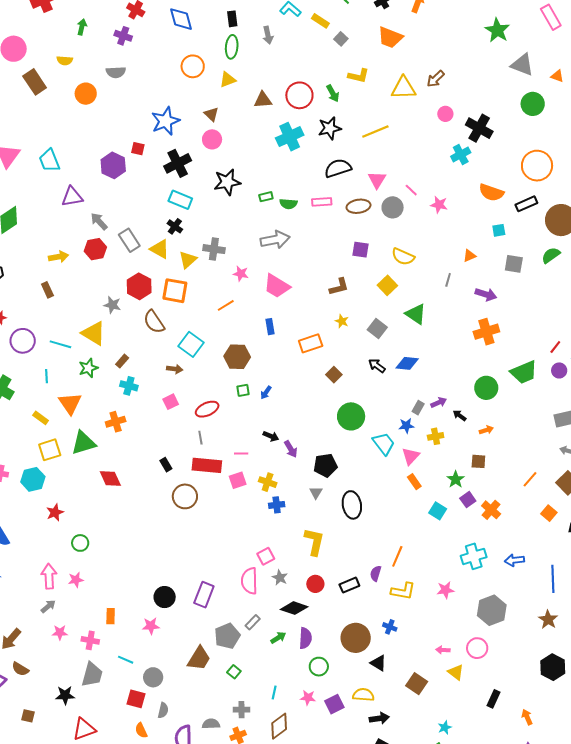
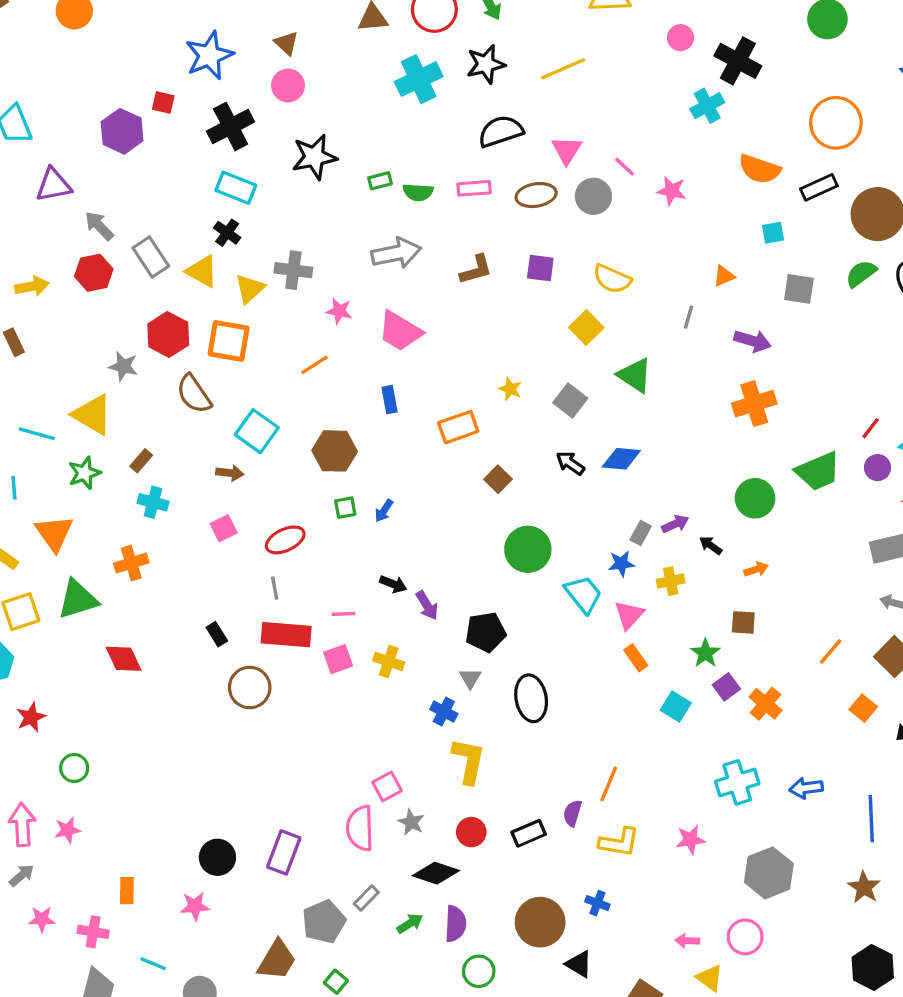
brown L-shape: (339, 287) -> (476, 270), moved
blue cross: (277, 505) -> (444, 712), moved, turned 35

